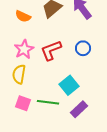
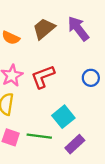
blue circle: (83, 48) -> (91, 78), moved

